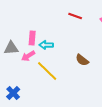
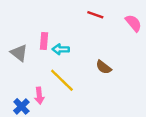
gray triangle: (11, 48) -> (19, 53), turned 42
pink arrow: (28, 56) -> (39, 96), moved, turned -64

